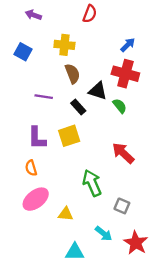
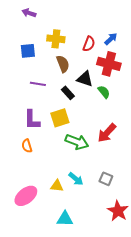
red semicircle: (90, 14) -> (89, 44), moved
blue square: (23, 52) -> (28, 51), moved, turned -35
red arrow: (123, 153) -> (107, 133), turned -90
green arrow: (92, 183) -> (77, 142), moved, turned 135
pink ellipse: (36, 199) -> (26, 196), moved
cyan arrow: (104, 234) -> (76, 179), moved

